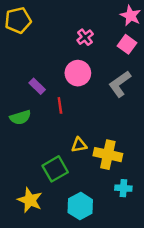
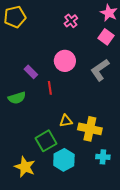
pink cross: (85, 37) -> (71, 21), moved
cyan hexagon: (80, 206) -> (64, 160), moved

